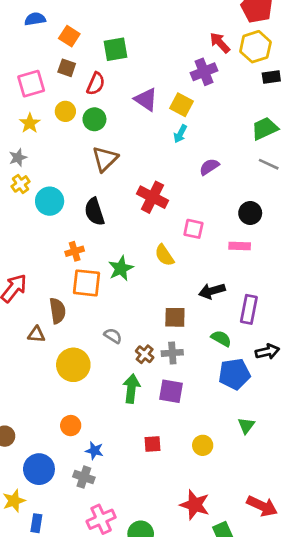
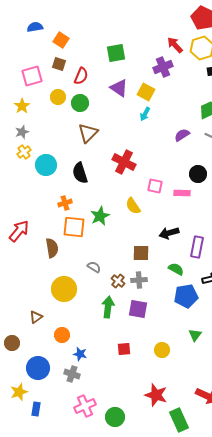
green square: (116, 49) -> (116, 53), moved
yellow star: (30, 123) -> (22, 106), moved
purple semicircle: (209, 167) -> (182, 135), moved
pink rectangle: (240, 246) -> (182, 193), moved
brown triangle: (36, 334) -> (36, 317), moved, turned -40

